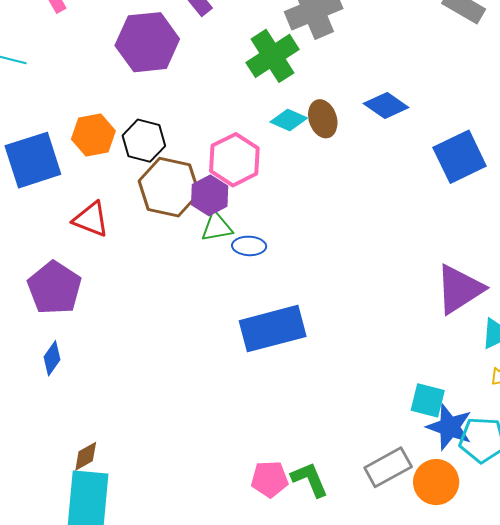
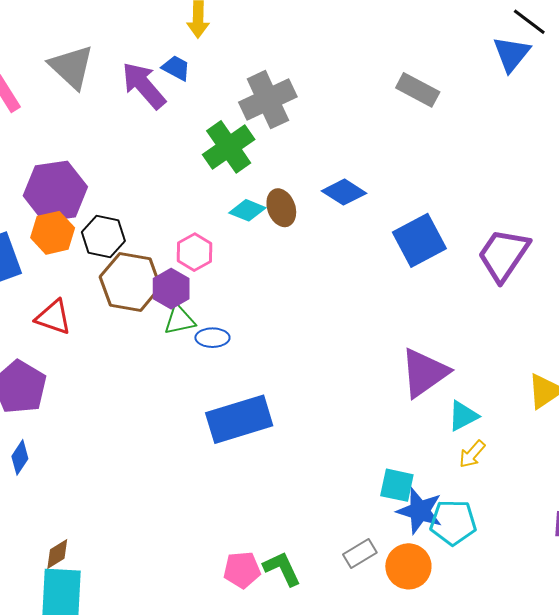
purple hexagon: (147, 42) -> (55, 191), moved
pink hexagon: (234, 160) -> (194, 252), size x0.7
gray rectangle: (388, 467) -> (360, 553), size x0.7

